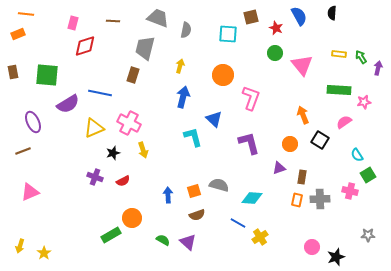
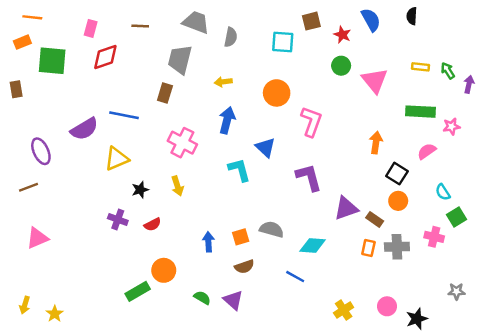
yellow arrow: (180, 66) -> (223, 82), turned -112
green square: (47, 75) -> (52, 61), moved
orange arrow: (303, 115) -> (376, 143), turned 30
pink cross: (129, 123) -> (182, 143), moved
orange circle: (290, 144) -> (398, 201), moved
purple triangle: (279, 168) -> (346, 208), size x1.5
brown rectangle: (302, 177) -> (375, 219), turned -64
yellow cross: (260, 237) -> (344, 310), moved

